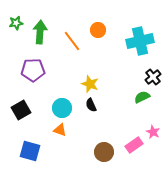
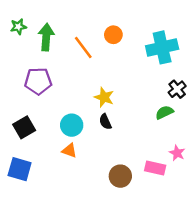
pink rectangle: (134, 145) -> (155, 168), turned 48
blue square: (30, 151) -> (20, 169), moved

